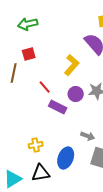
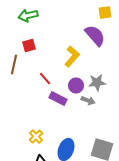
gray arrow: (88, 136) -> (88, 100), moved
yellow cross: (36, 145) -> (36, 136), turned -32

